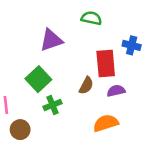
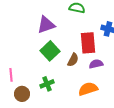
green square: (38, 79) -> (50, 51), moved
green cross: (53, 105) -> (47, 84), moved

